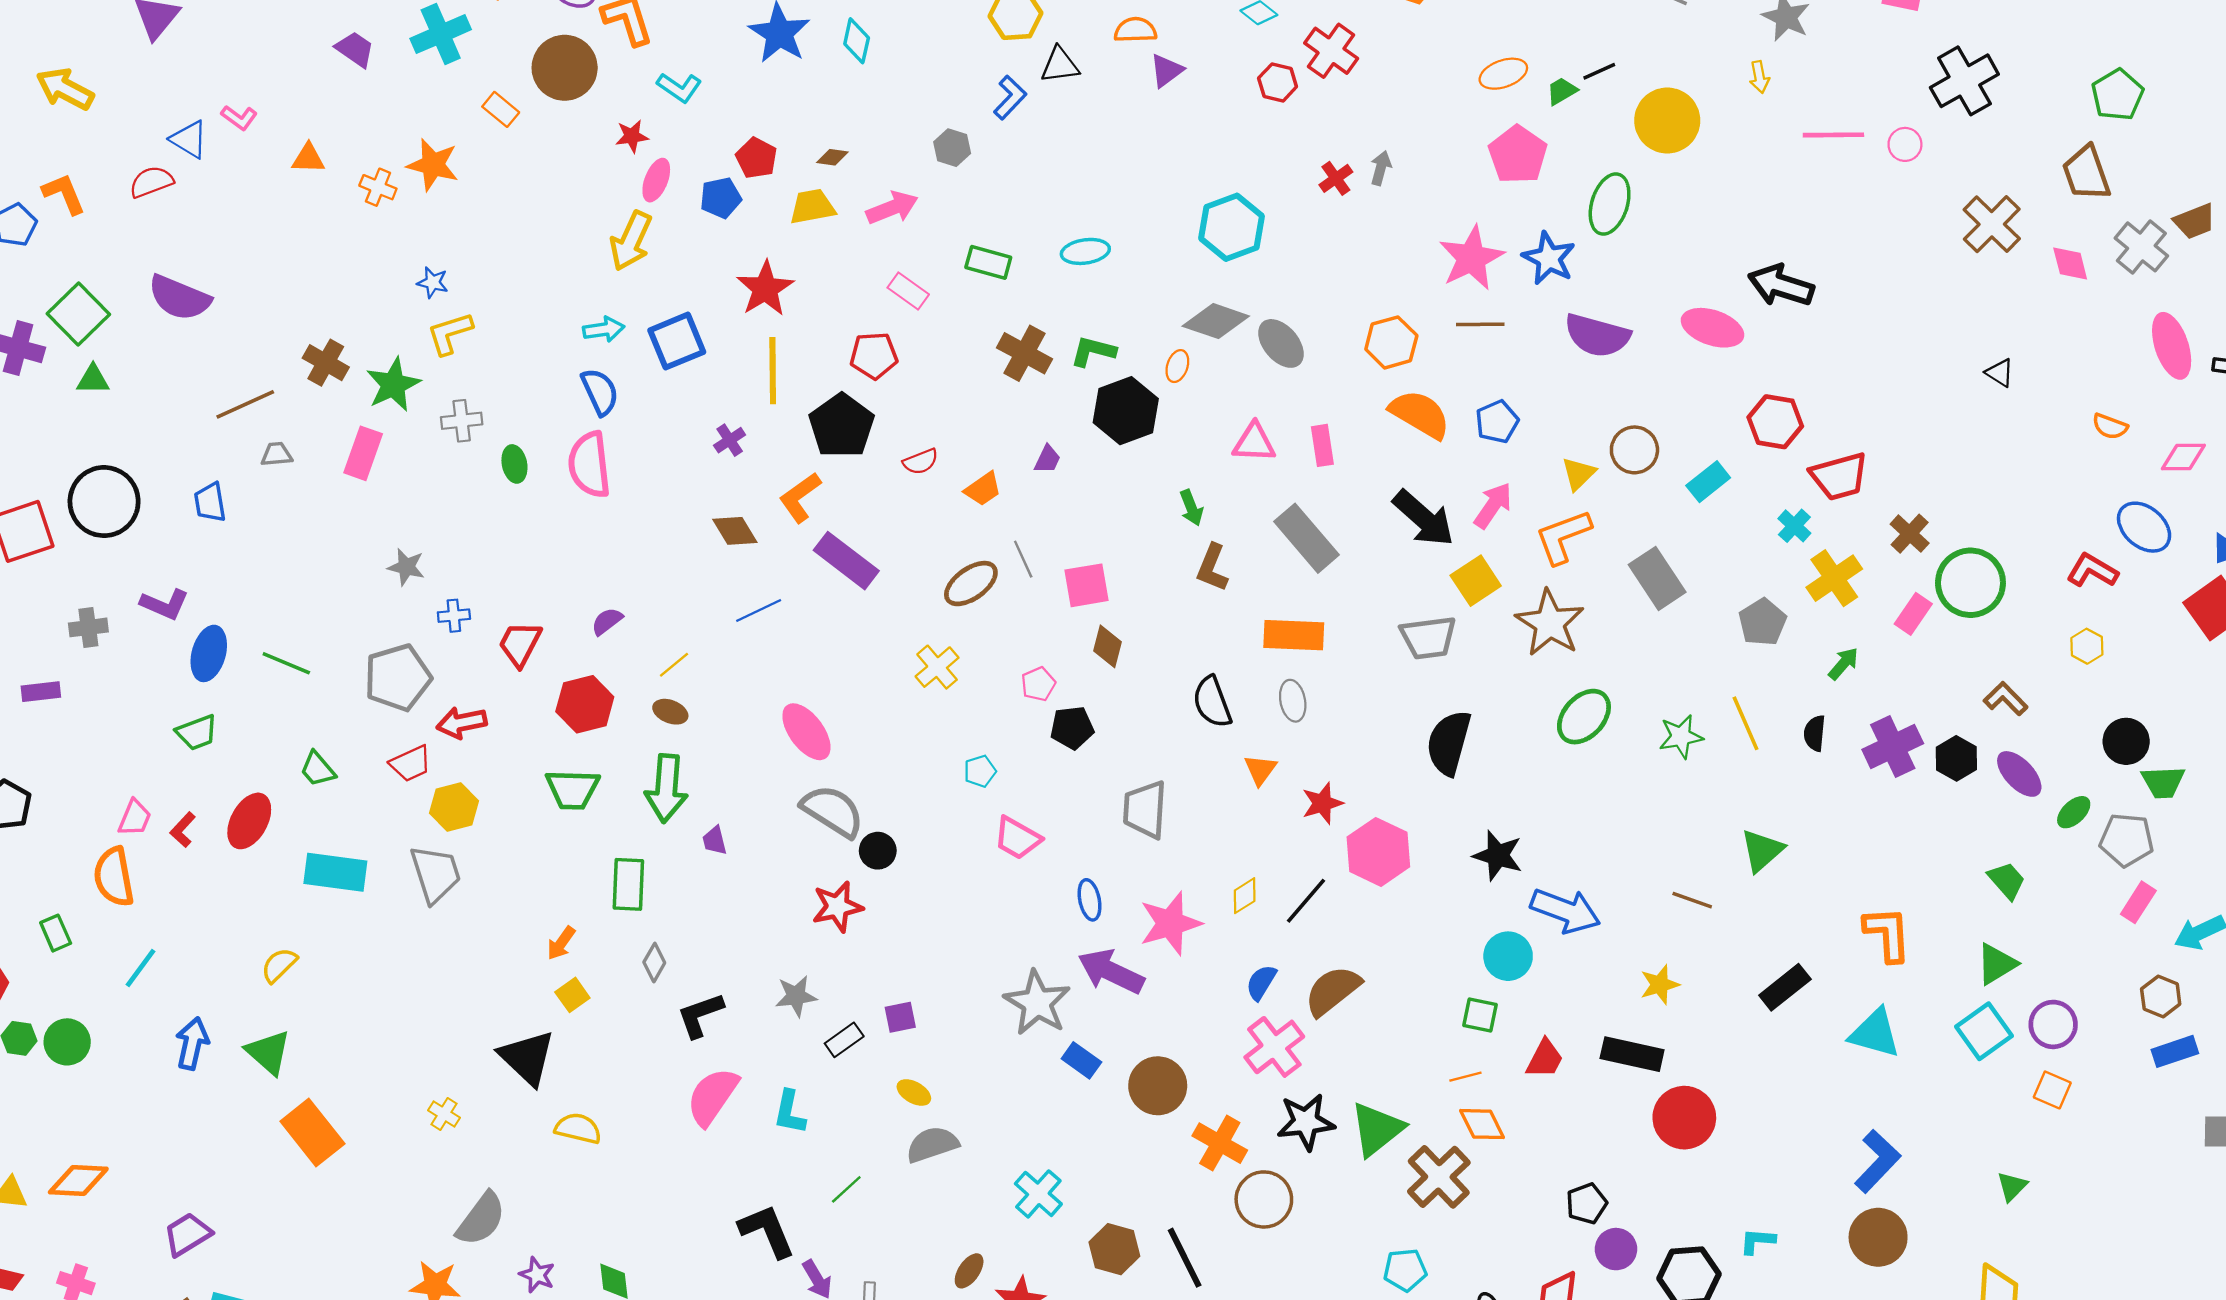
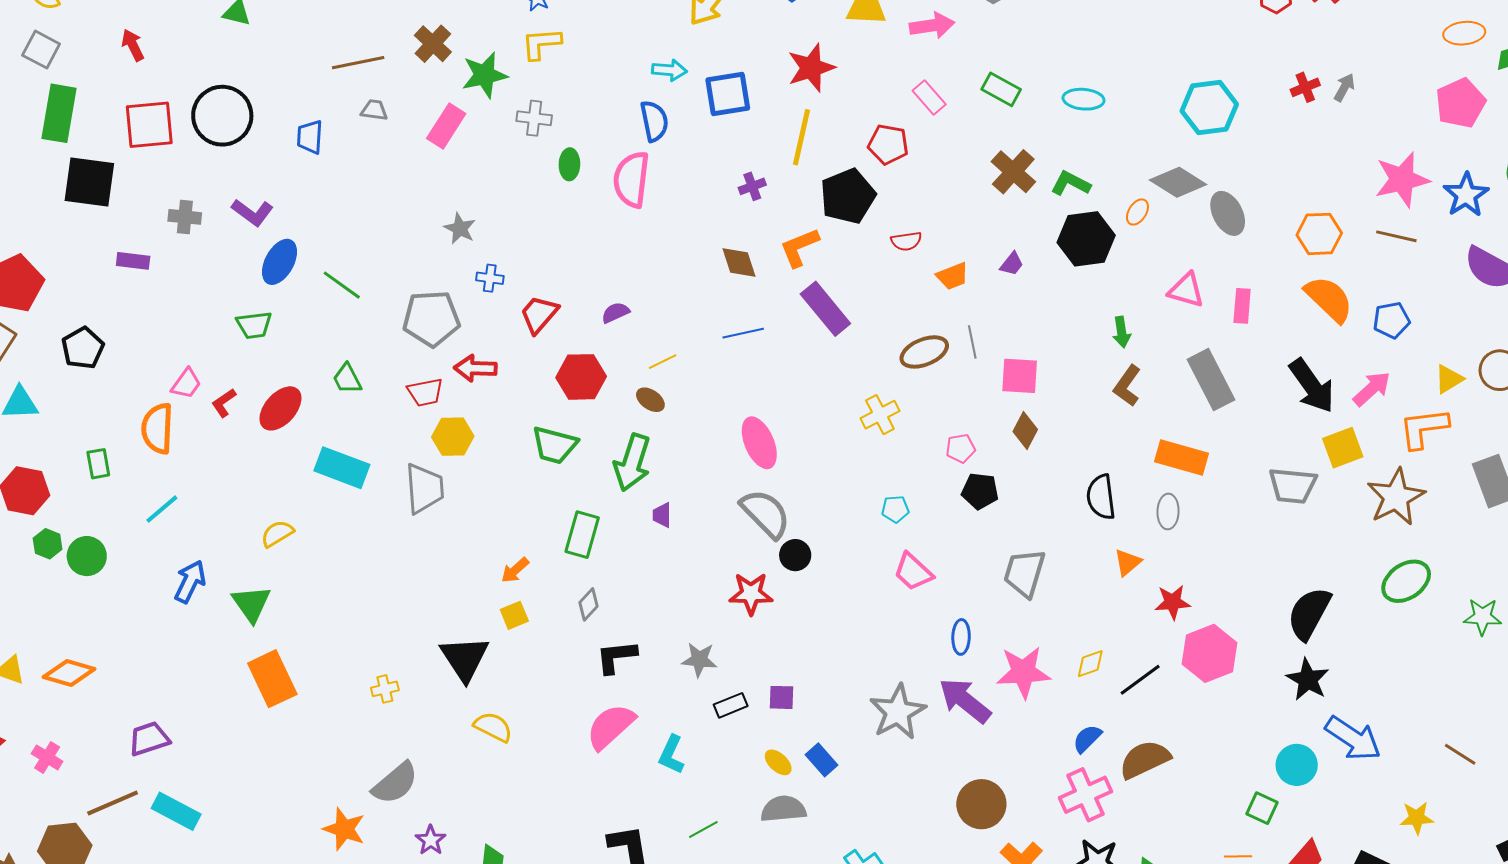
black semicircle: (1449, 743) -> (1309, 613), moved
blue rectangle: (1081, 1060) -> (821, 760), moved
yellow cross: (444, 1114) -> (385, 689), turned 32

